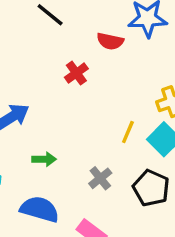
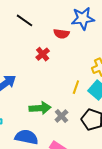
green arrow: (44, 159) -> (40, 108), moved, size x1.5

